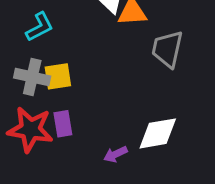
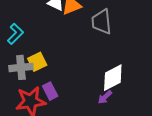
purple arrow: (115, 154) -> (105, 97), moved

